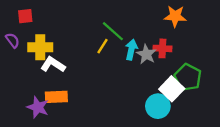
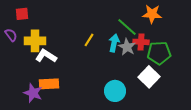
green line: (113, 31) -> (127, 27), moved
green pentagon: (188, 77) -> (159, 53), moved, turned -30
cyan circle: (158, 106) -> (115, 91), moved

